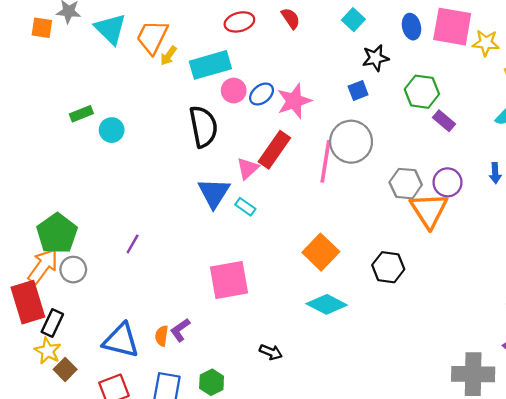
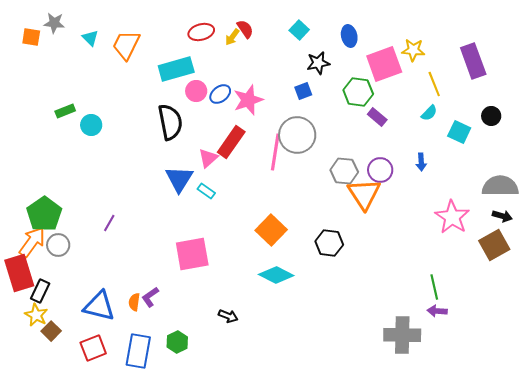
pink square: (452, 27) -> (384, 64), moved, turned -30
cyan triangle: (110, 29) -> (90, 38), size x0.6
yellow arrow: (169, 56) -> (232, 37), moved

